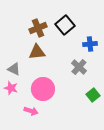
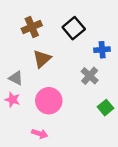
brown cross: (38, 28) -> (32, 27), moved
brown triangle: (37, 52) -> (42, 59), turned -36
pink arrow: (31, 111) -> (40, 134), moved

